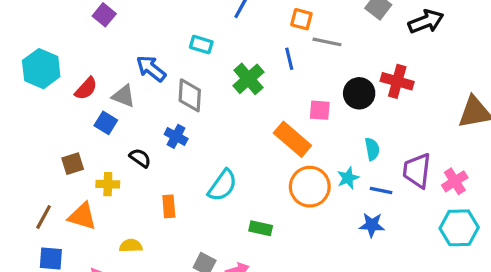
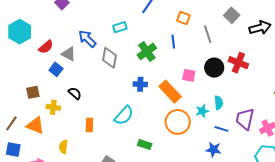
gray line: (327, 42) -> (208, 34), moved, turned 54
cyan rectangle: (201, 45) -> (120, 27), turned -40
blue cross: (176, 136) -> (140, 84), moved, turned -32
cyan star: (348, 178) -> (202, 111), moved
yellow semicircle: (131, 246) -> (63, 147), turned -88

